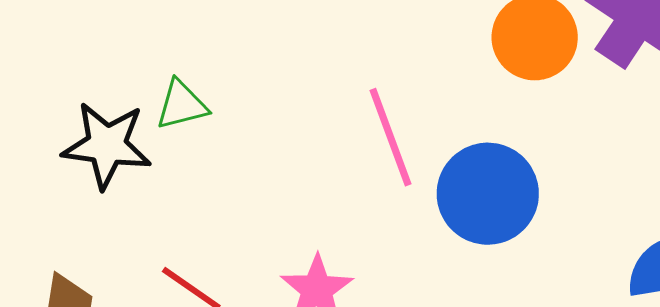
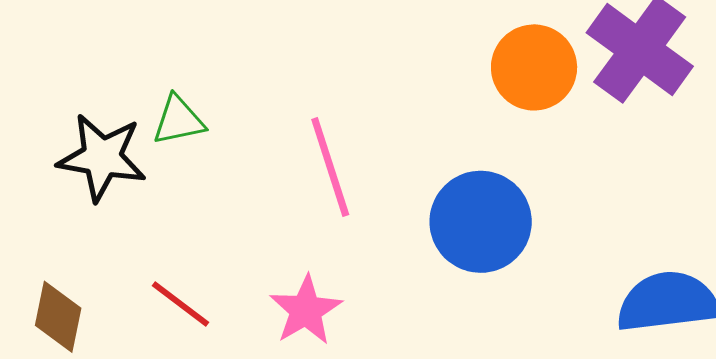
pink line: (391, 137) -> (330, 167), moved

